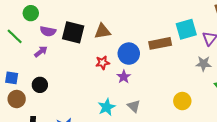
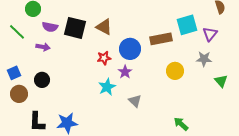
brown triangle: (102, 31) -> (104, 27), turned 36
purple arrow: (41, 52) -> (43, 47), turned 48
blue square: (12, 78) -> (14, 73), turned -32
yellow circle: (182, 101) -> (175, 71), moved
cyan star: (107, 107) -> (107, 87), moved

